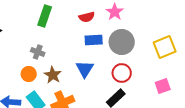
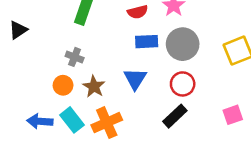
pink square: (163, 86) -> (233, 115), moved

